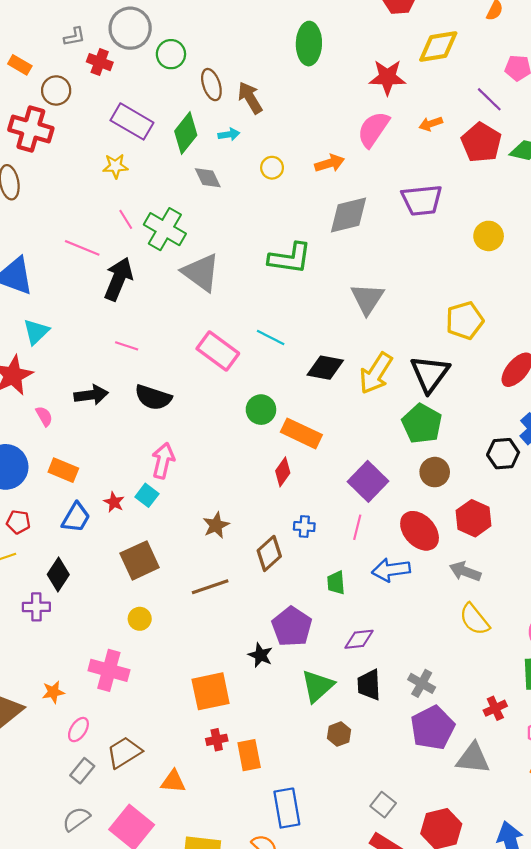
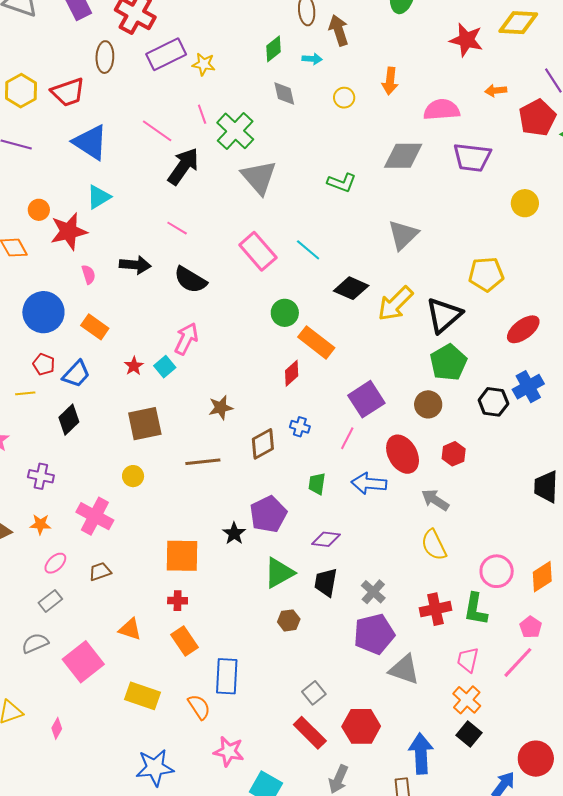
purple rectangle: (132, 121) -> (166, 54), moved, turned -69
pink semicircle: (373, 129) -> (442, 110), moved, turned 39
green diamond: (186, 133) -> (274, 49), size x0.7
orange arrow: (330, 163) -> (390, 81), moved, turned 100
green L-shape: (290, 258) -> (342, 183), size x0.7
green pentagon: (422, 424) -> (448, 362), moved
blue trapezoid: (76, 518) -> (76, 374), moved
red hexagon: (473, 518) -> (454, 454), size x0.7
purple cross: (36, 607) -> (41, 476), moved
red cross: (495, 708) -> (435, 609), moved, size x1.4
brown trapezoid: (124, 752) -> (100, 571), moved, size x0.7
orange rectangle: (249, 755) -> (184, 641), moved, turned -36

